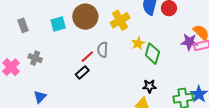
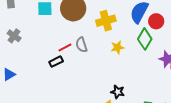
gray semicircle: (103, 50) -> (81, 45), turned -35
green diamond: (152, 54) -> (145, 39), moved

